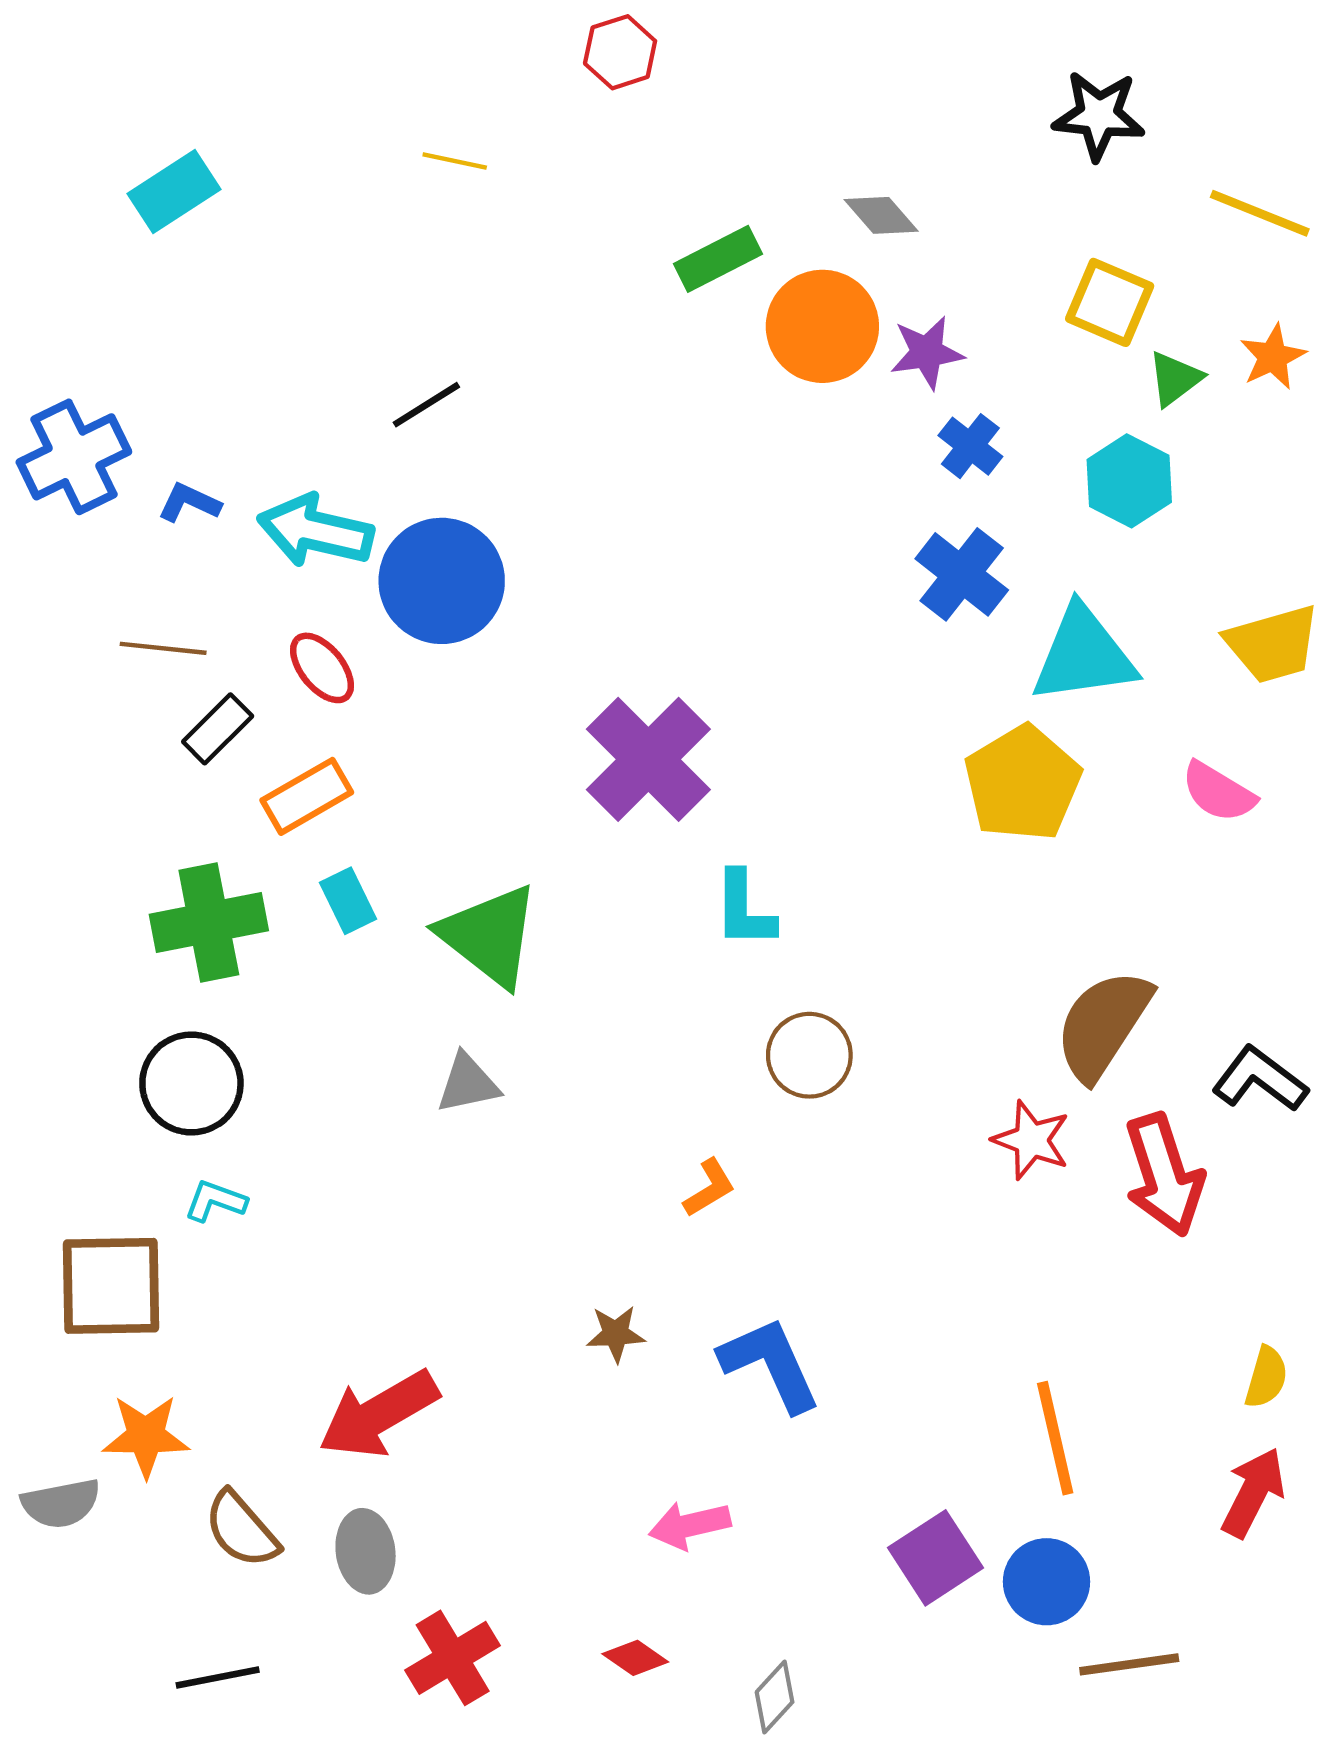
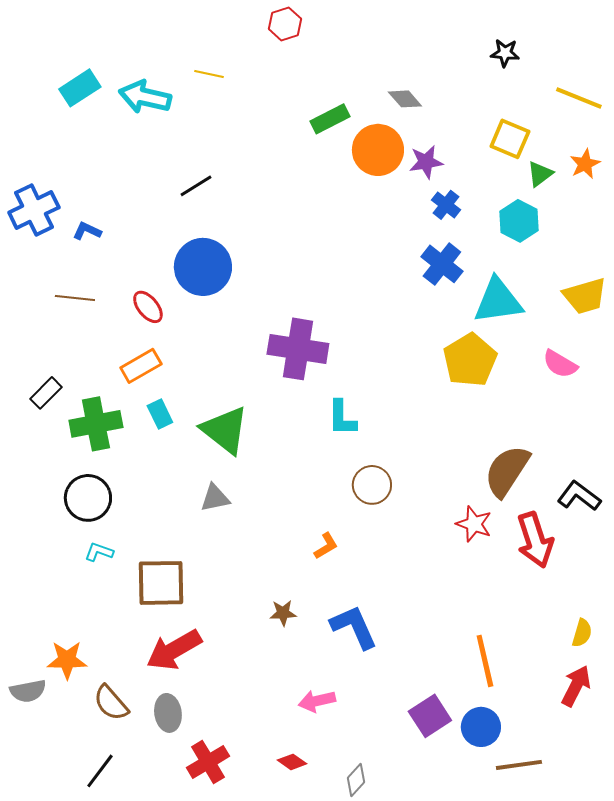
black star: (1099, 115) -> (505, 53), size x0.7
cyan arrow: (315, 531) -> (145, 97), moved
black rectangle: (218, 729) -> (46, 393), moved
purple cross: (648, 759) -> (298, 349), turned -36
brown square: (111, 1286) -> (161, 583), moved
black line: (218, 1677) -> (100, 771), turned -42

